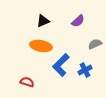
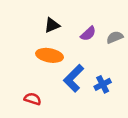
purple semicircle: (78, 21) -> (88, 34), moved
gray semicircle: (95, 44) -> (115, 37), moved

